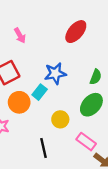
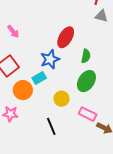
red ellipse: (76, 32) -> (66, 37), moved
cyan rectangle: (40, 92) -> (39, 78), turned 32

